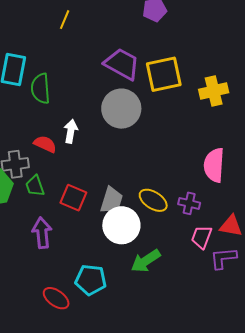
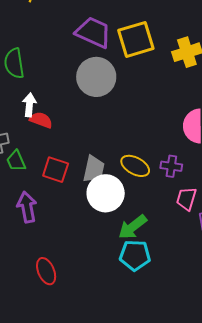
white arrow: (71, 131) -> (29, 105), moved
red semicircle: (45, 144) -> (41, 120), moved
cyan pentagon: (91, 280) -> (135, 255), moved
red ellipse: (56, 298) -> (46, 271), turned 36

